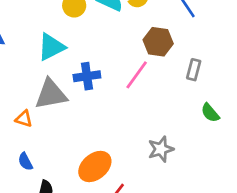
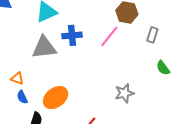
orange triangle: (24, 119) -> (17, 78), moved
orange ellipse: (95, 166) -> (56, 98), moved

